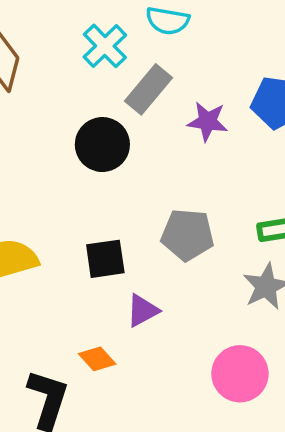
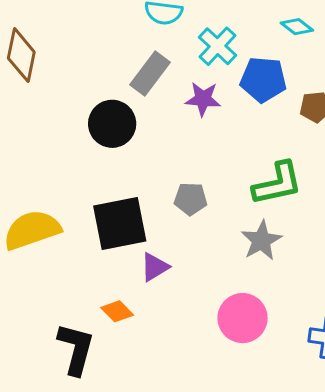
cyan cross: (105, 46) -> (217, 46), moved
gray pentagon: (188, 235) -> (191, 199), size x0.7
black square: (105, 259) -> (120, 224), size x1.5

